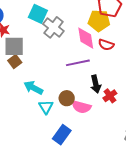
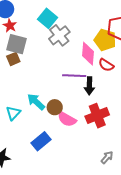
black arrow: (96, 84) -> (89, 86), moved
cyan arrow: (33, 88) -> (36, 102), moved
red cross: (110, 96) -> (97, 116), size x1.6
cyan triangle: (46, 107) -> (13, 113), moved

